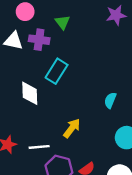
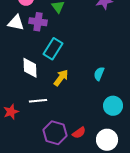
yellow arrow: (72, 128) -> (61, 78), moved
white line: (39, 147) -> (38, 101), moved

